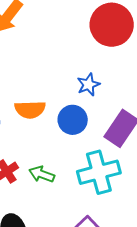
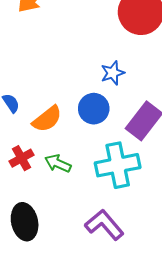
orange semicircle: (30, 110) -> (47, 119), moved, turned -40

